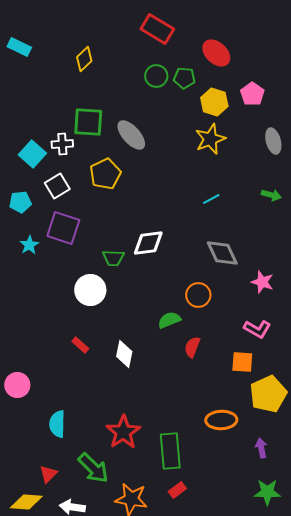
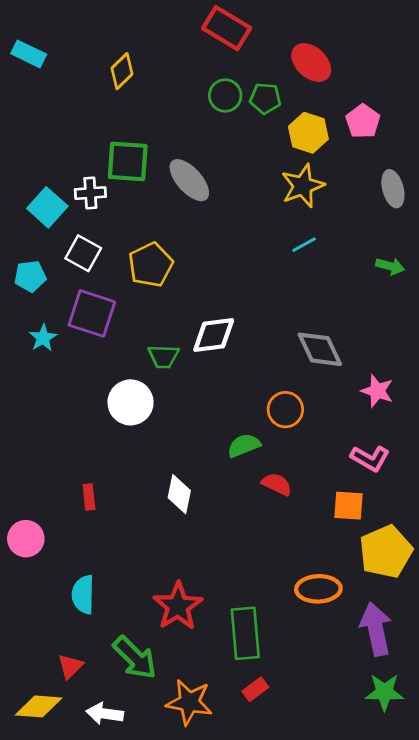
yellow pentagon: (105, 174) -> (151, 265), moved
white square: (57, 186) -> (83, 253), turned -30
cyan line: (211, 199) -> (304, 245), moved
red rectangle: (80, 345) -> (89, 497), moved, turned 42
red semicircle: (192, 347) -> (277, 484), turned 95
purple arrow: (261, 448) -> (376, 629), size x1.8

